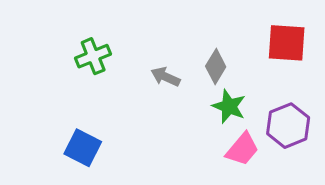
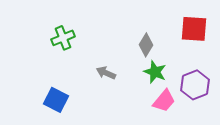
gray arrow: (165, 77) -> (106, 73), moved

